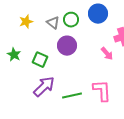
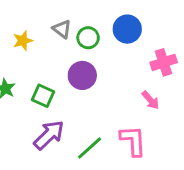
gray triangle: (53, 23) -> (62, 29), moved
pink arrow: (107, 54) -> (150, 100), moved
green line: (72, 96) -> (90, 148), turned -30

